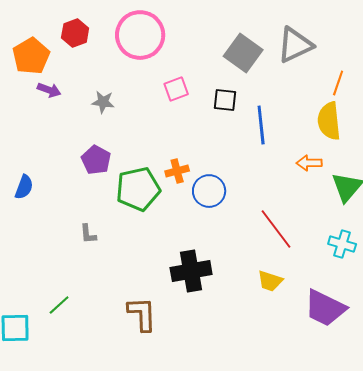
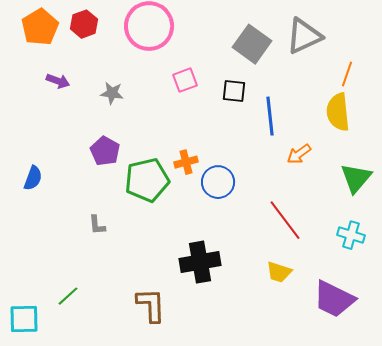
orange pentagon: (31, 56) -> (40, 27), moved
orange arrow: (309, 163) -> (299, 154), moved, turned -35

